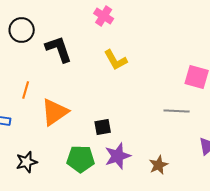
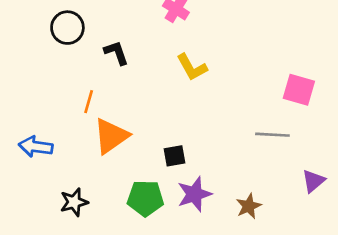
black L-shape: (59, 49) -> (116, 53), size x0.7
orange line: (26, 90) -> (89, 102), moved

